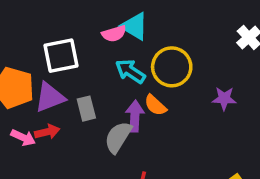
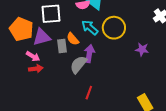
orange semicircle: (155, 105) -> (73, 39), moved
red arrow: (47, 132) -> (36, 69), moved
pink arrow: (23, 138) -> (33, 56), moved

